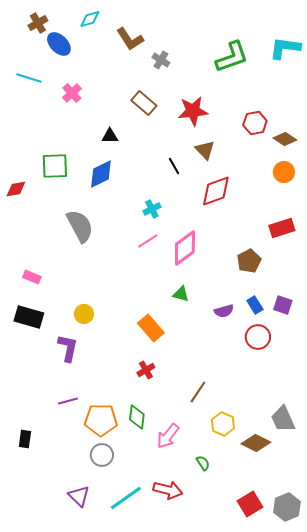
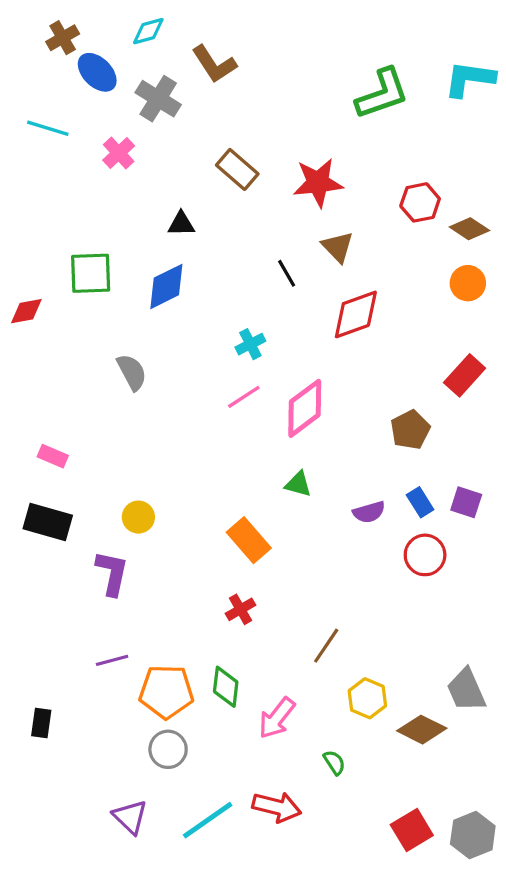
gray cross: (161, 60) -> (158, 99), moved, size x1.5
gray semicircle: (80, 226) -> (132, 372), size x0.7
red rectangle: (282, 228) -> (465, 375), turned -30

